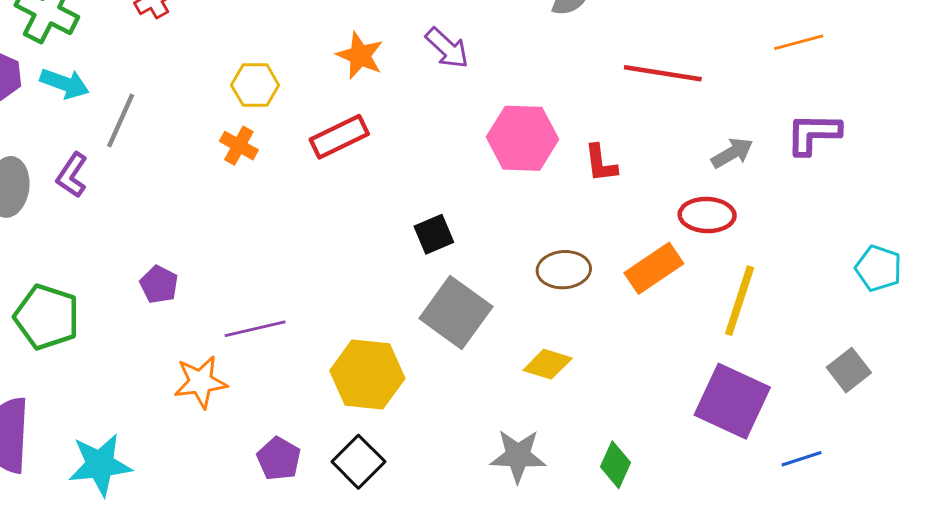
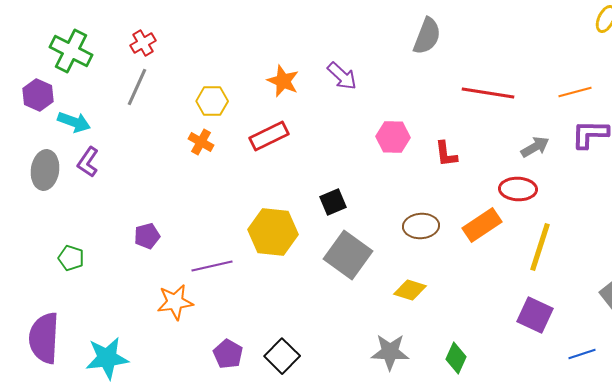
orange line: (799, 42) -> (575, 92), moved
cyan arrow: (65, 84) -> (74, 122), moved
gray line: (121, 120) -> (137, 87), moved
pink hexagon: (522, 138) -> (393, 137), size x0.7
purple pentagon: (159, 284) -> (147, 236), turned 30
green pentagon: (47, 317) -> (71, 258), size x0.6
yellow hexagon: (367, 375) -> (273, 232), moved
purple square: (732, 401) -> (535, 315), size x0.7

